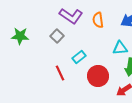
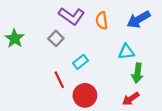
green star: (20, 36) -> (15, 38), turned 30
red circle: (98, 76) -> (85, 95), moved

